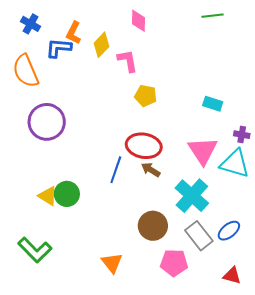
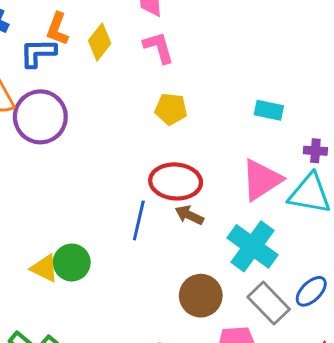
pink L-shape: (128, 61) -> (159, 47), moved
purple circle: (47, 122) -> (40, 117), moved
pink triangle: (203, 151) -> (262, 180), turned 36

